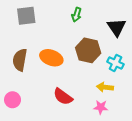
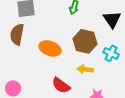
brown semicircle: (20, 60) -> (17, 34), moved
yellow arrow: (105, 87) -> (85, 69), moved

